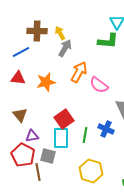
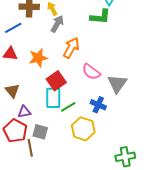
pink semicircle: (99, 85) -> (91, 72), moved
red square: (64, 119) -> (56, 81), moved
green line: (85, 135) -> (68, 107), moved, turned 49
cyan rectangle: (61, 138) -> (53, 98), moved
yellow hexagon: (91, 171) -> (83, 129), moved

